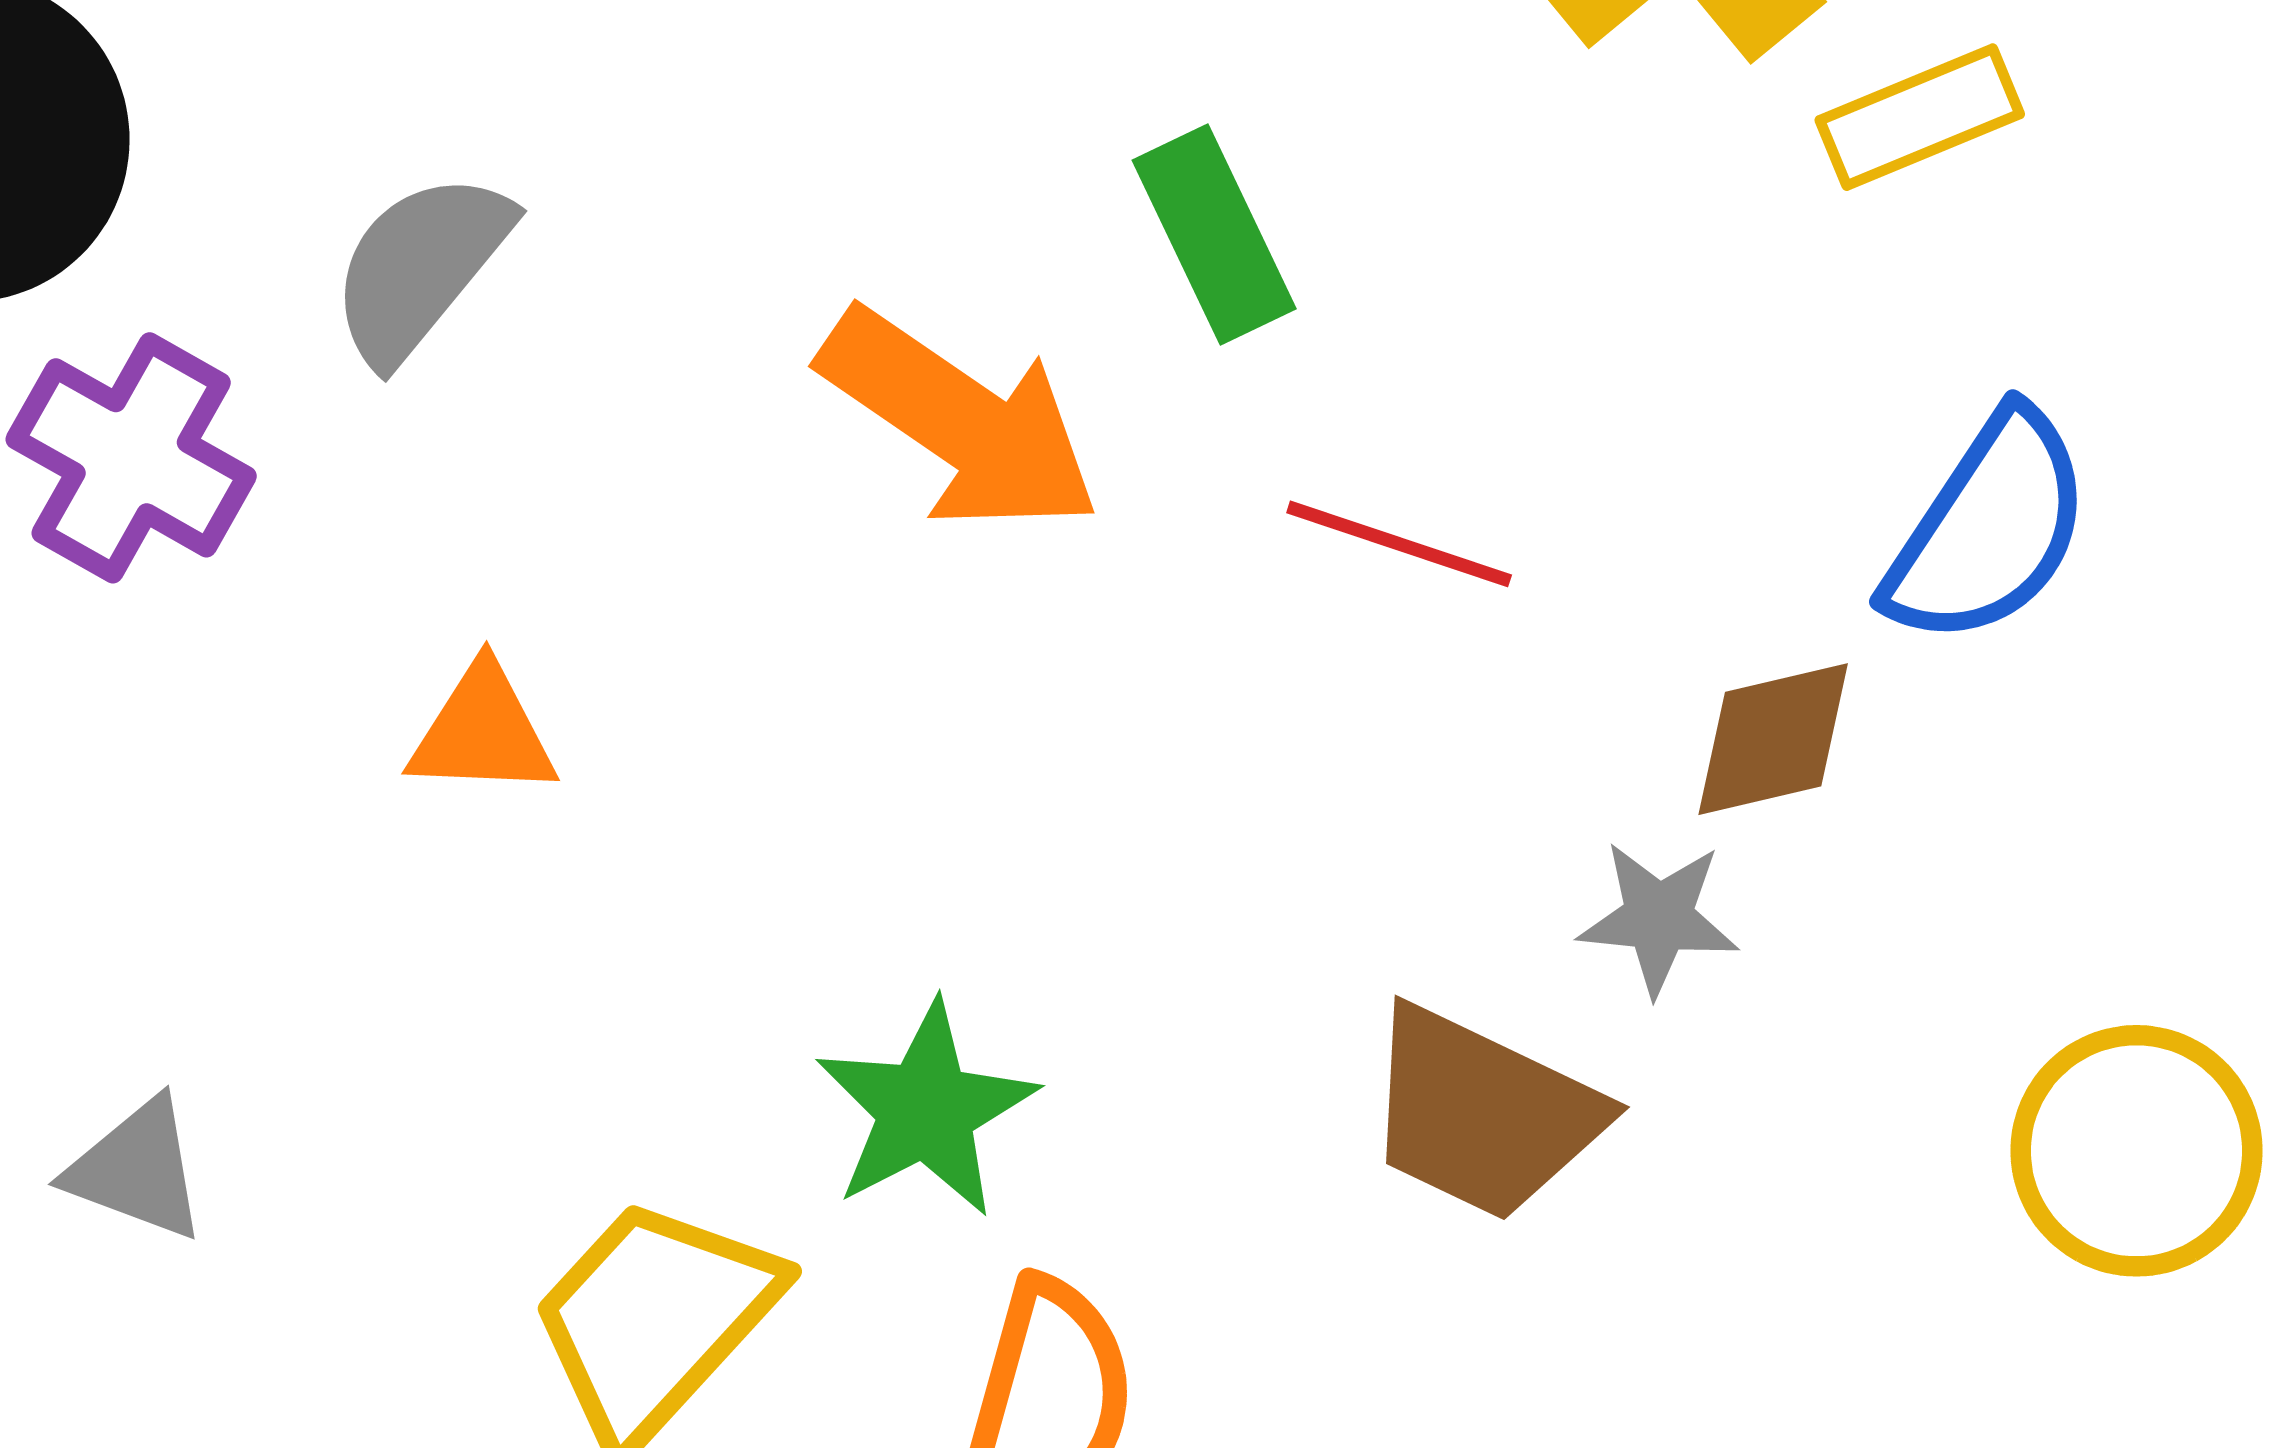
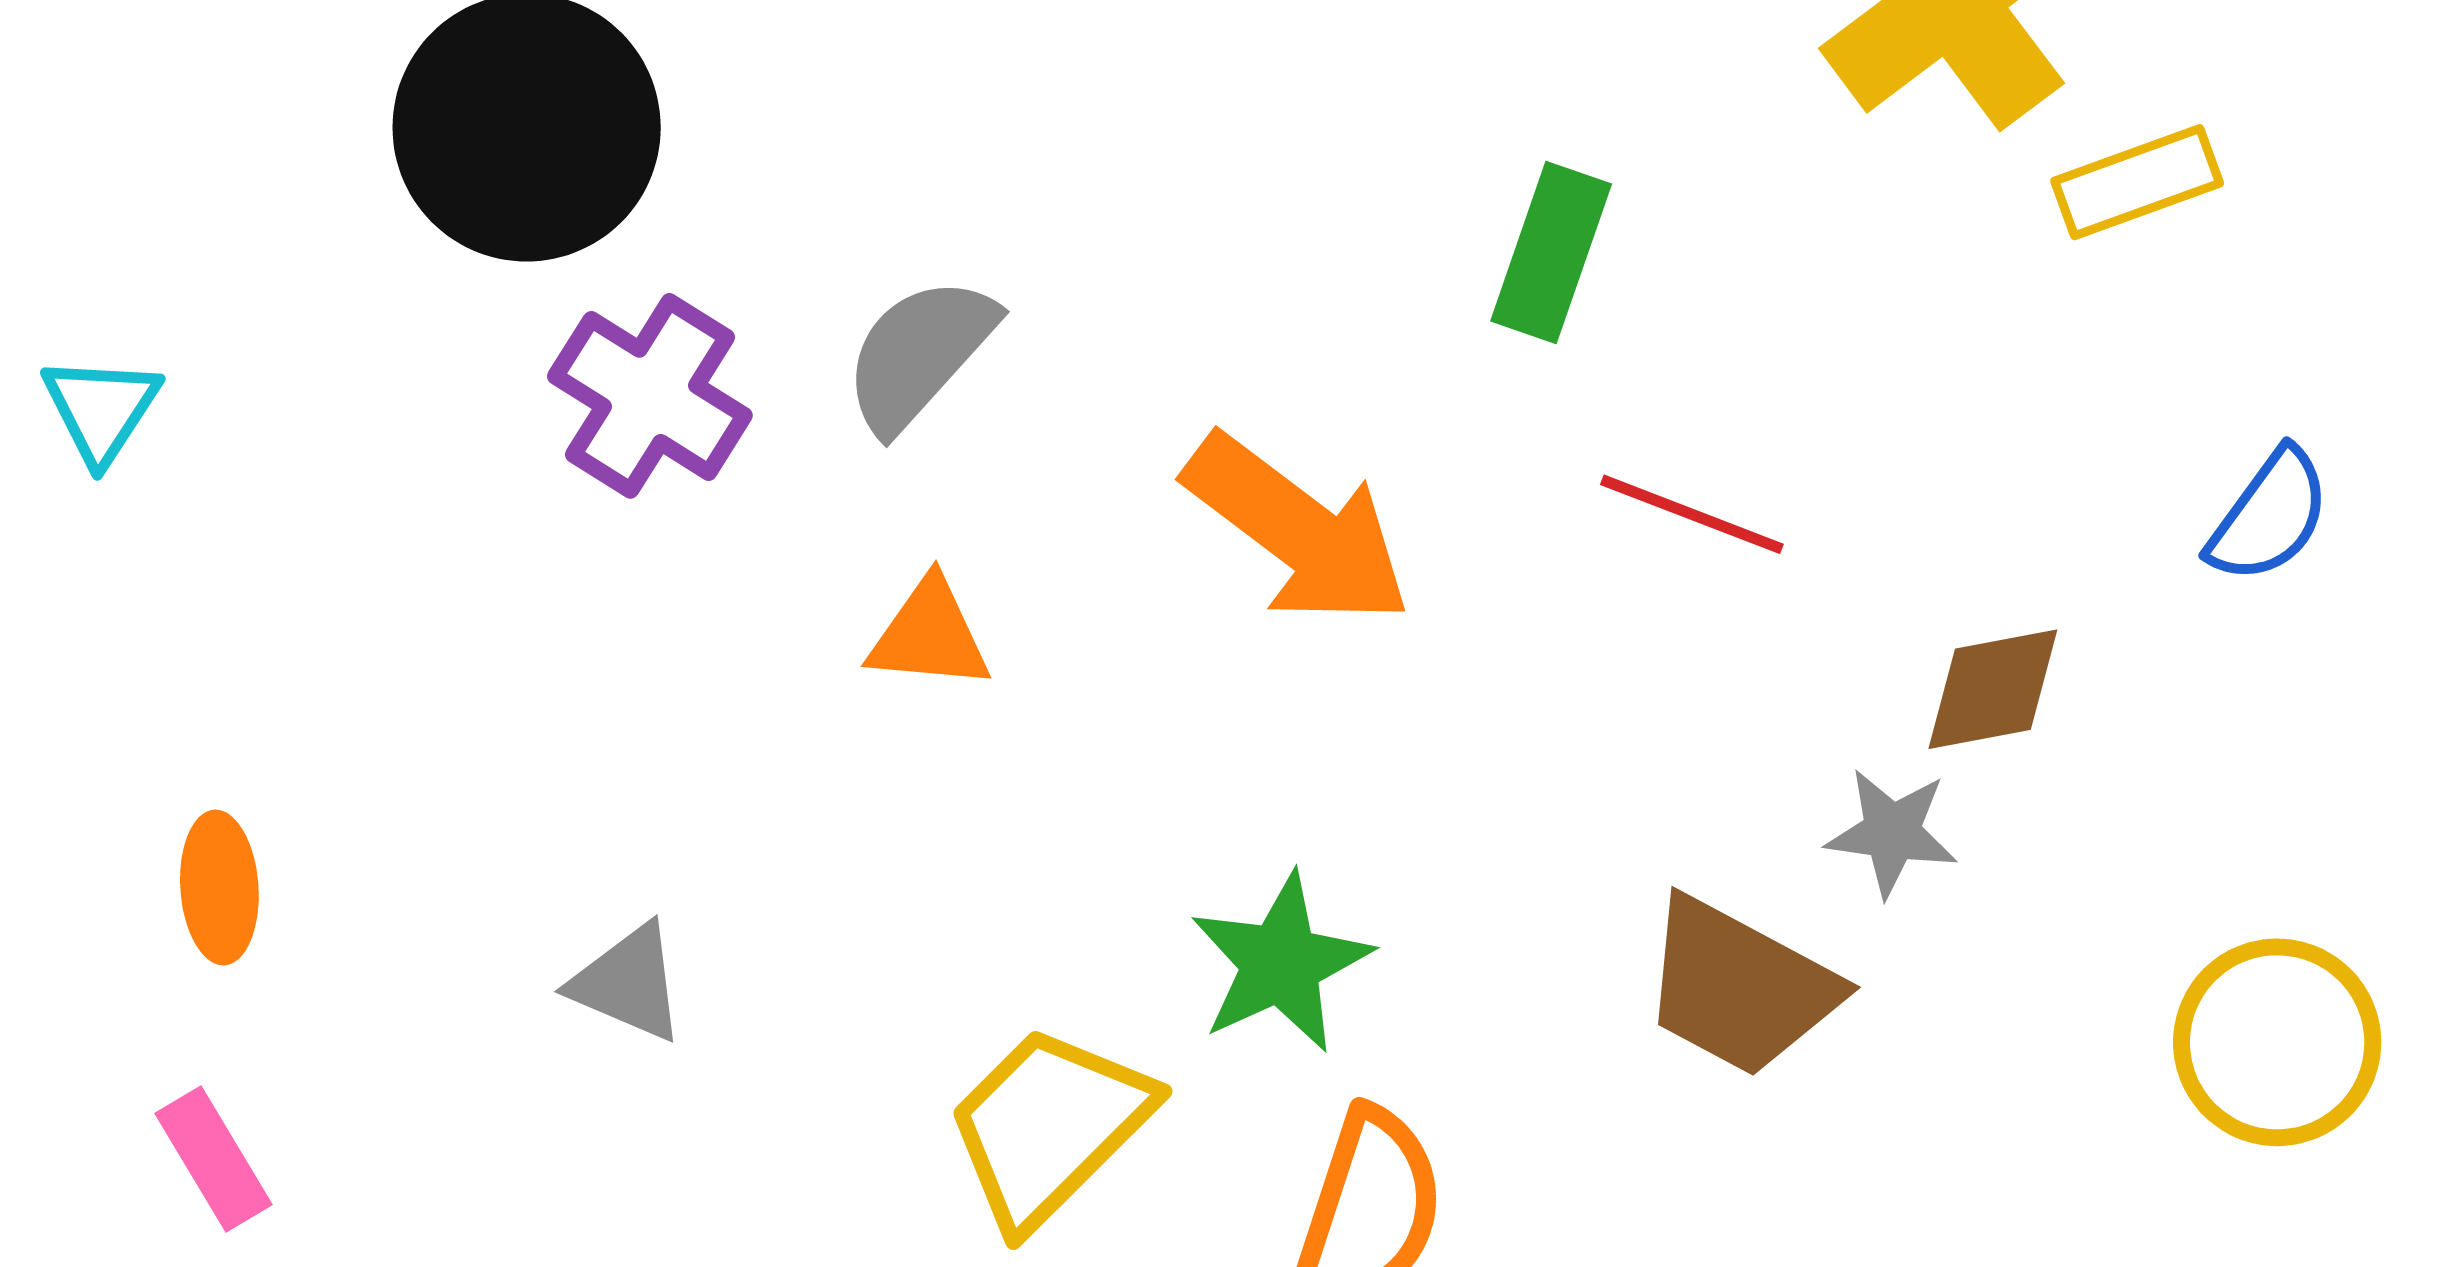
green rectangle: (1214, 235) -> (1551, 252), turned 42
gray semicircle: (420, 267) -> (919, 354), moved
orange arrow: (960, 421) -> (1298, 530), moved
blue semicircle: (1989, 529) -> (2269, 516), moved, size x0.7

